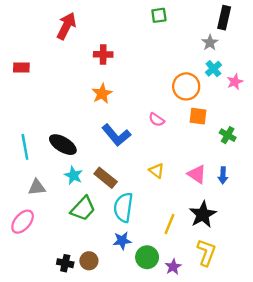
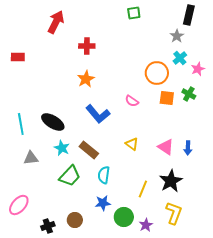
green cross: (228, 135) -> (189, 94), moved
cyan semicircle: (123, 207) -> (104, 175), size x0.7
pink ellipse: (23, 222) -> (19, 205), moved
black cross: (65, 263) -> (48, 226), moved, turned -32

